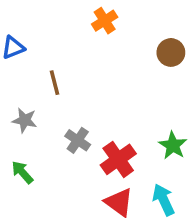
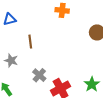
orange cross: (105, 21) -> (62, 10), turned 32

